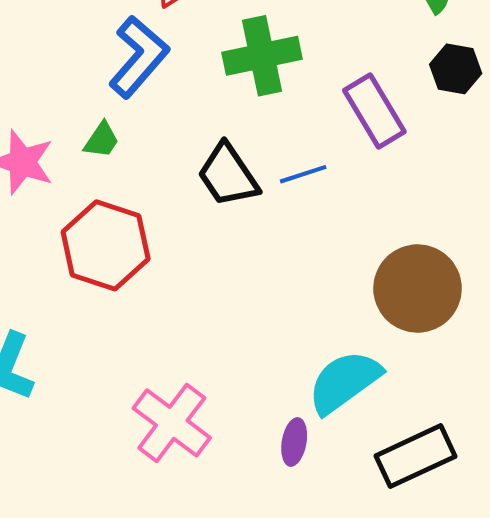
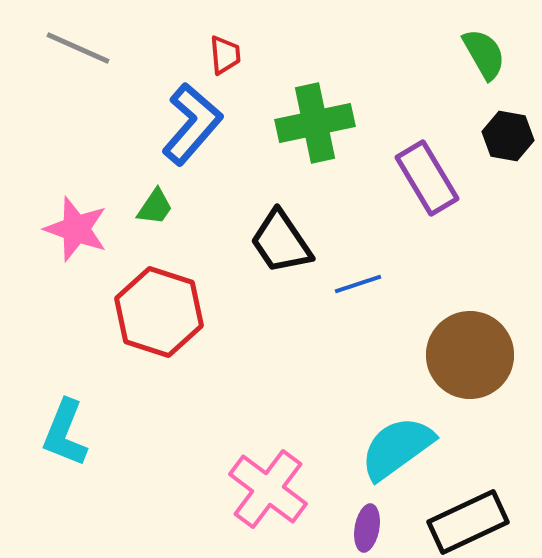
blue line: (303, 174) -> (358, 284), moved
pink cross: (172, 423) -> (268, 489), moved
purple ellipse: (294, 442) -> (367, 528), moved

